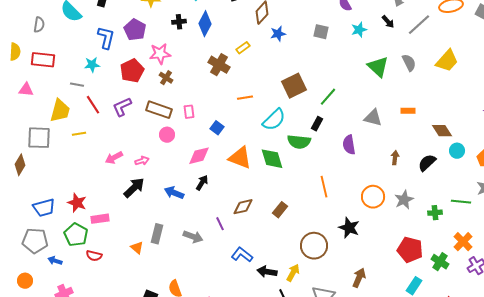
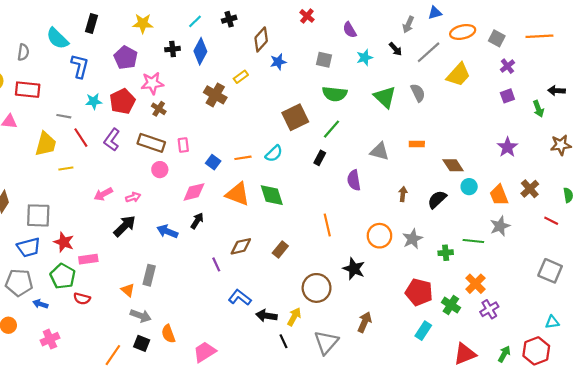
blue L-shape: (106, 38) -> (80, 66), moved
yellow trapezoid: (447, 61) -> (458, 75), moved
cyan star: (92, 65) -> (94, 101), moved
orange line: (245, 98) -> (243, 158), moved
purple L-shape: (122, 107) -> (112, 140), turned -30
cyan semicircle: (274, 120) -> (274, 154), size x0.7
gray square: (39, 138) -> (38, 215), moved
green semicircle: (299, 142) -> (335, 94), moved
gray arrow: (193, 237) -> (141, 316), moved

